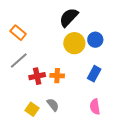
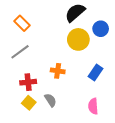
blue circle: (95, 40) -> (101, 29), moved
red cross: (37, 76) -> (28, 82), moved

